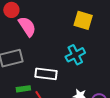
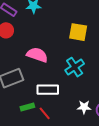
pink semicircle: (27, 26) -> (37, 55), moved, turned -30

